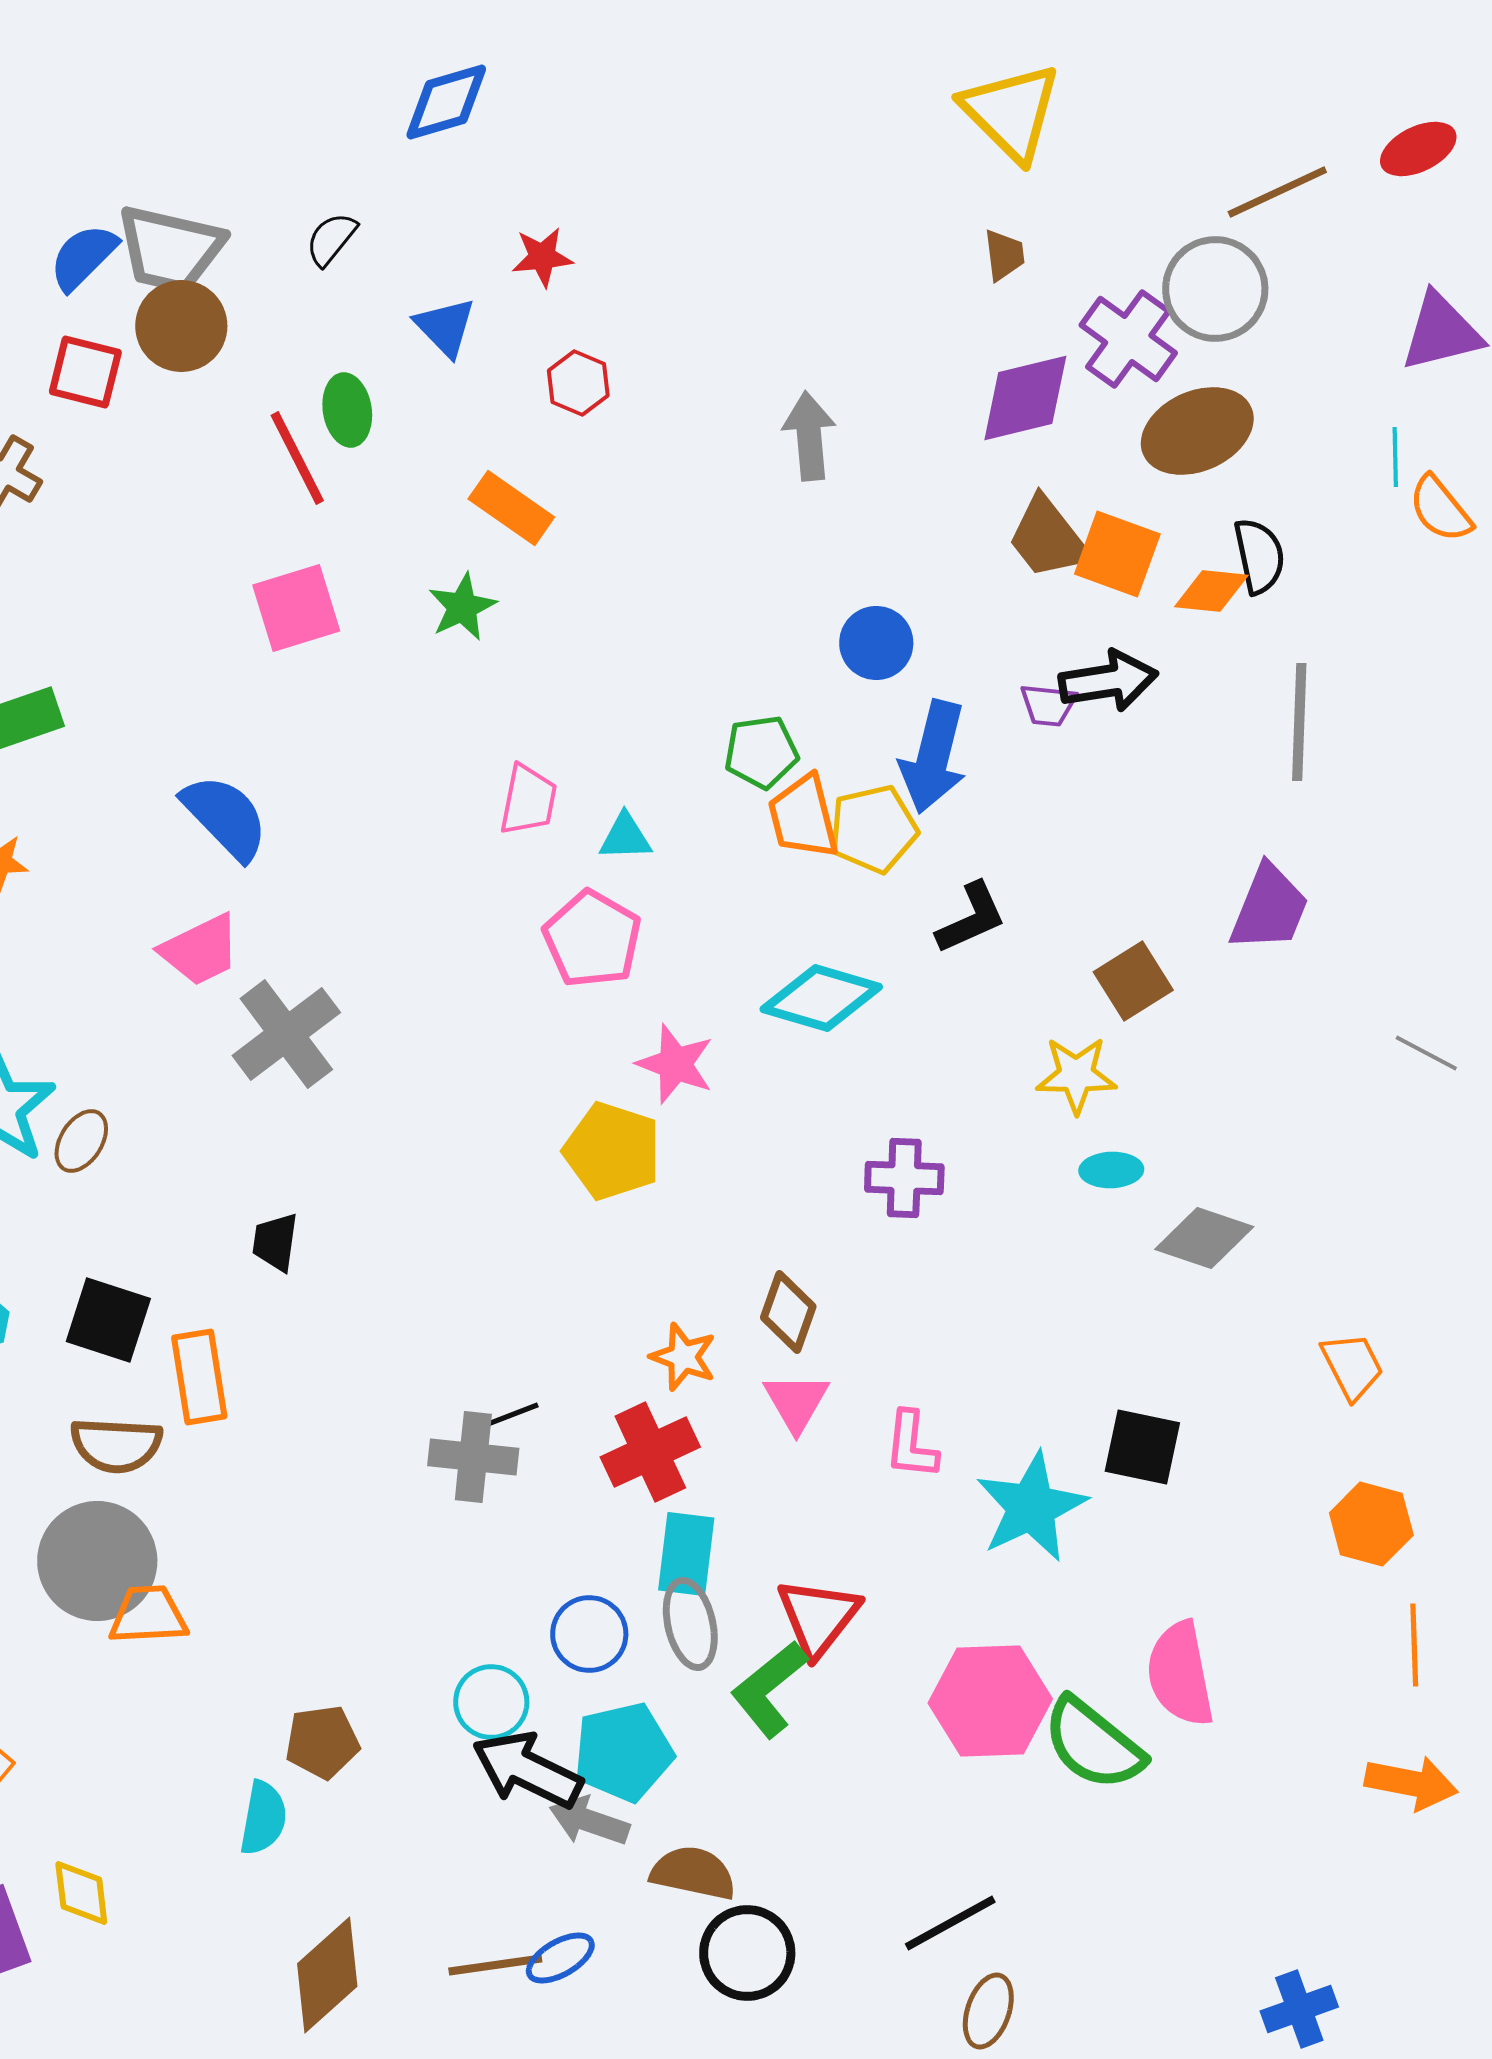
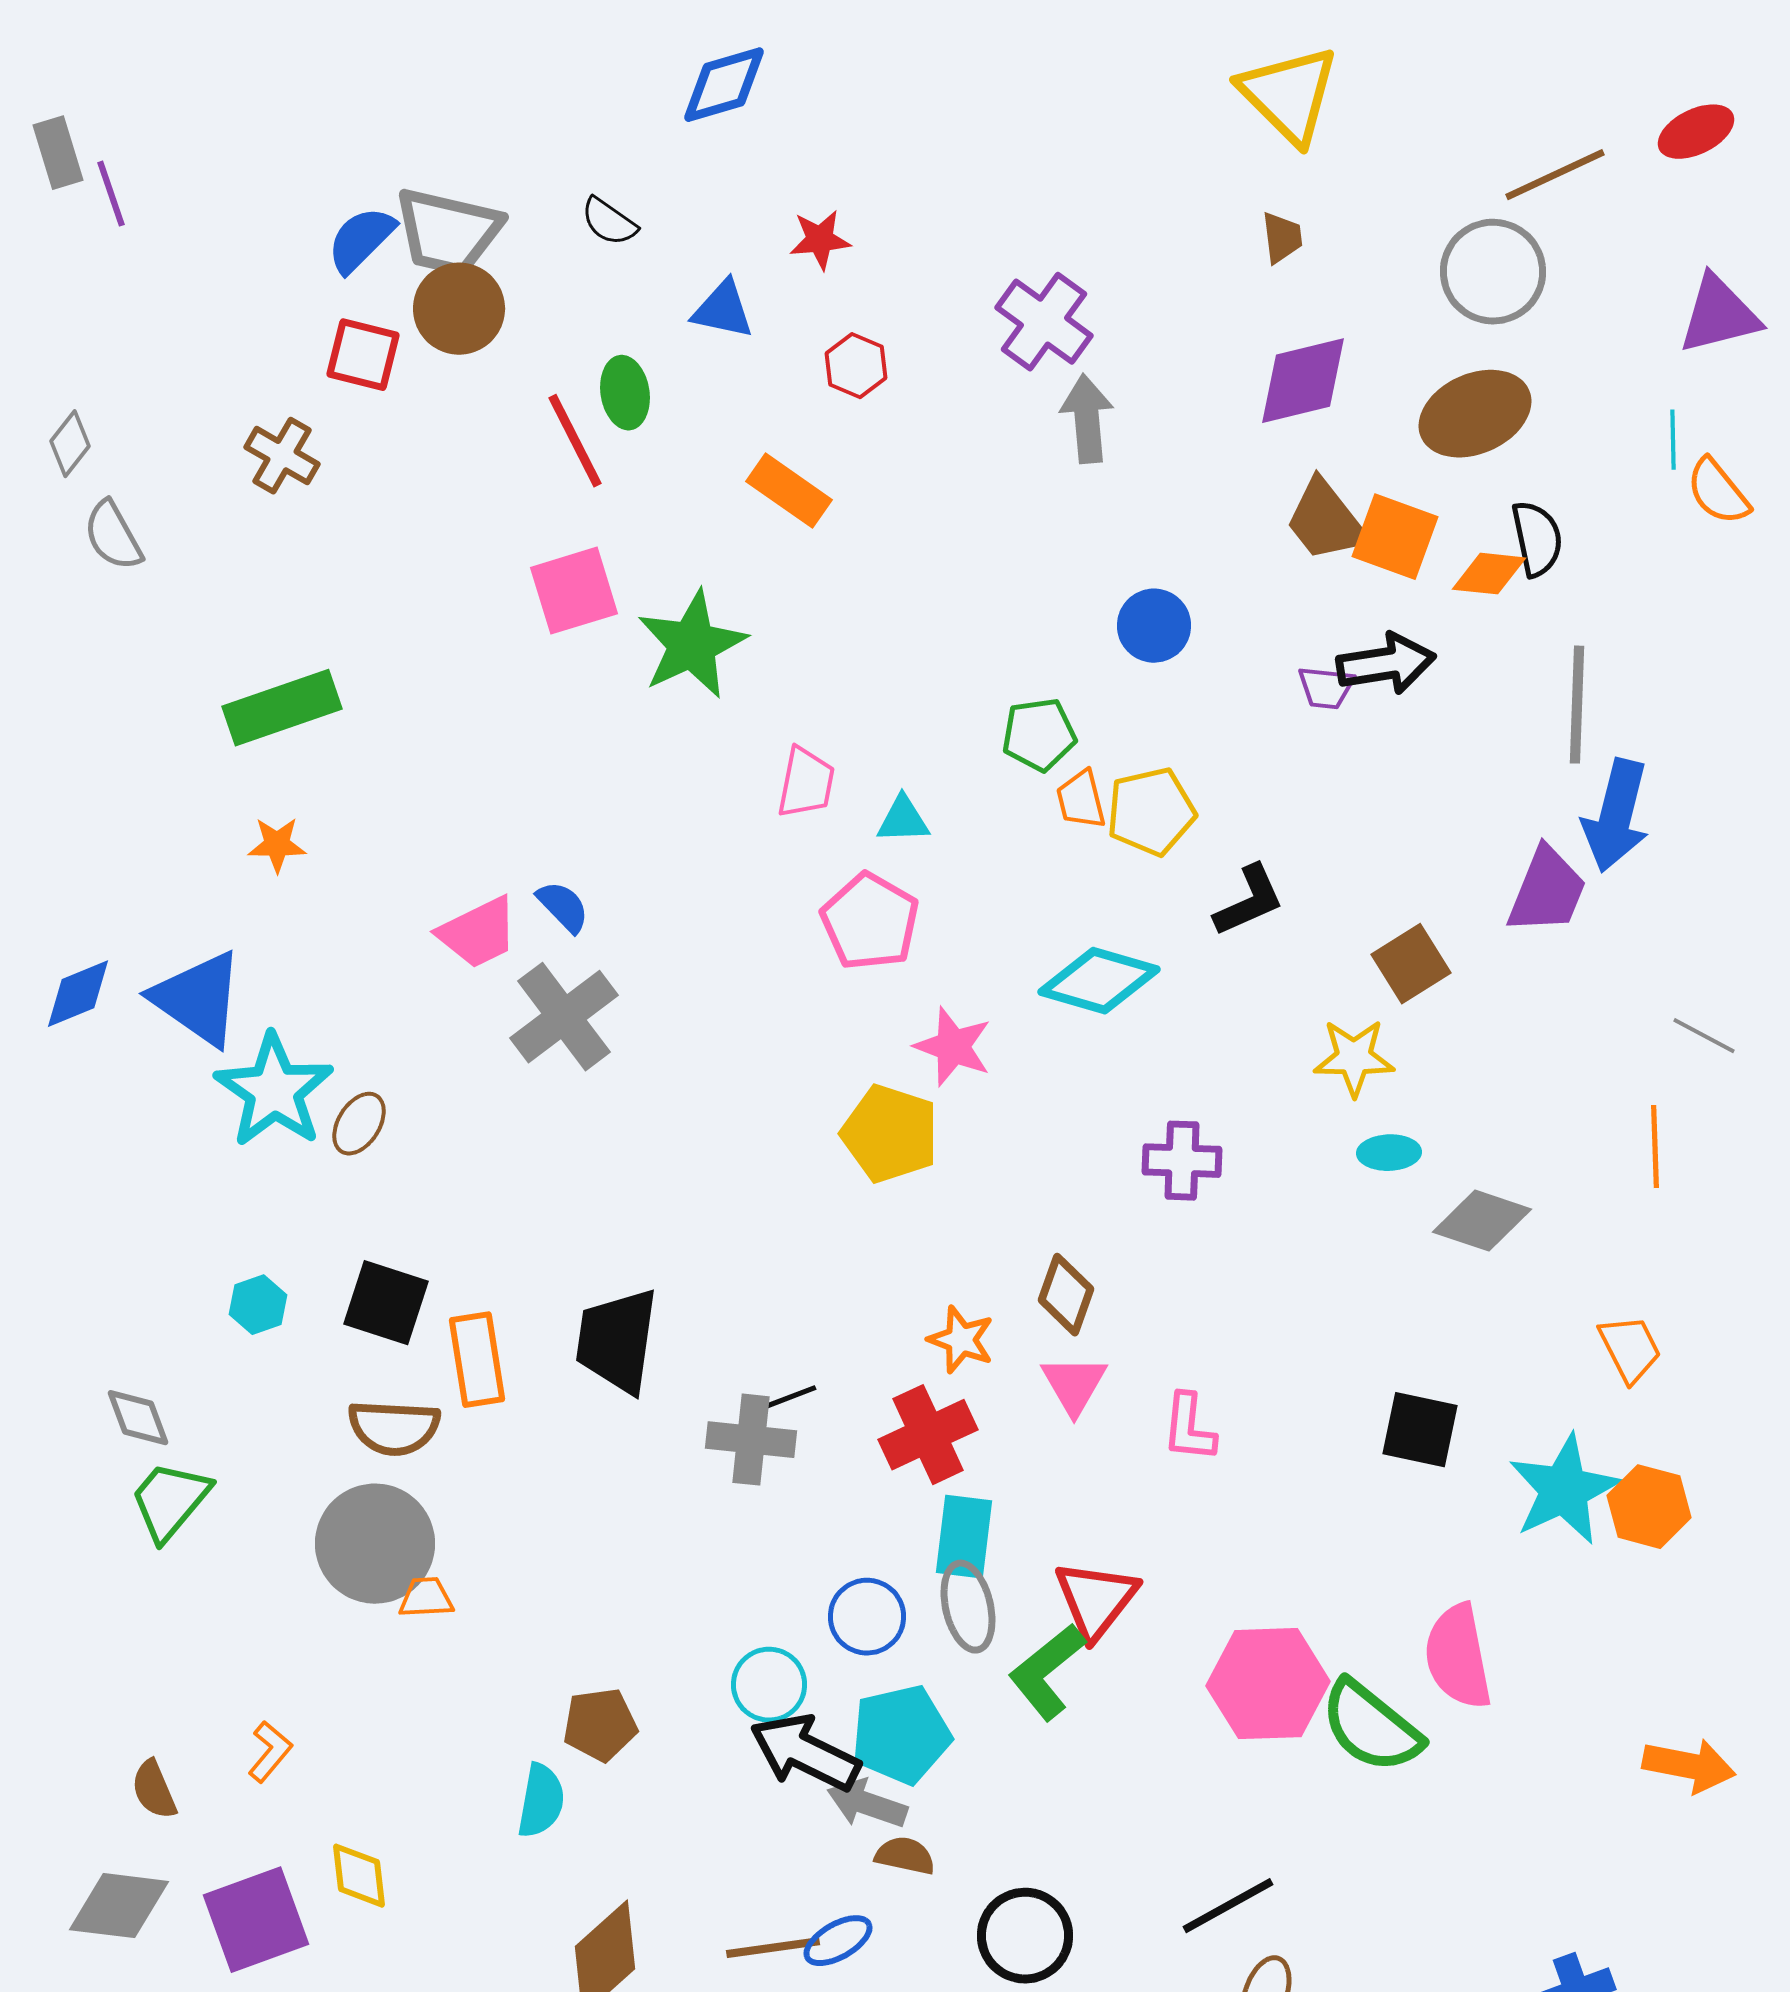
black semicircle: (331, 239) -> (609, 222), turned -94
blue triangle: (445, 327) -> (723, 310), turned -34
purple cross: (1128, 339) -> (1044, 322), moved
green star: (462, 607) -> (692, 645), moved, size x1.6
blue arrow: (933, 757) -> (1616, 816), moved
blue semicircle: (225, 817) -> (563, 907), moved, size x0.6
orange trapezoid: (803, 817) -> (1081, 800), size x0.7
black trapezoid: (275, 1242) -> (617, 1341), moved, size x1.8
cyan star: (1031, 1507) -> (1564, 1490), moved
orange trapezoid: (148, 1615) -> (426, 1598), size x0.7
orange line: (1414, 1645) -> (1655, 1147), moved
brown semicircle: (693, 1873) -> (905, 1856), moved, size x0.7

